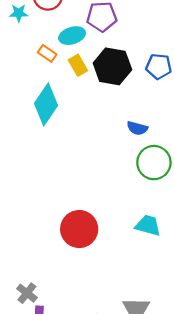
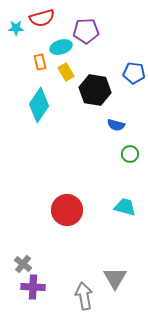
orange rectangle: (47, 53) -> (40, 62), turned 42
black hexagon: (112, 66) -> (95, 90), moved
green circle: (154, 163) -> (130, 154), size x0.6

